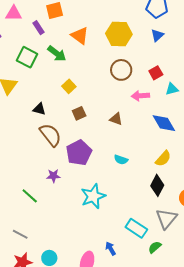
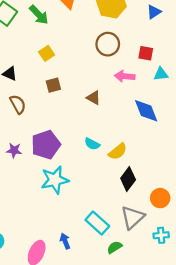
red square: (156, 73) -> (146, 53), turned 32
brown semicircle: (50, 135) -> (18, 104), size x0.7
purple pentagon: (79, 153) -> (46, 145), moved
yellow semicircle: (163, 159) -> (118, 152), moved

